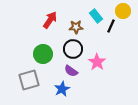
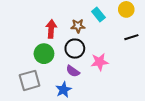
red arrow: (50, 20) -> (51, 29), moved, turned -30
black line: (111, 26) -> (131, 37), moved, turned 48
pink star: (97, 62) -> (100, 62), turned 30

